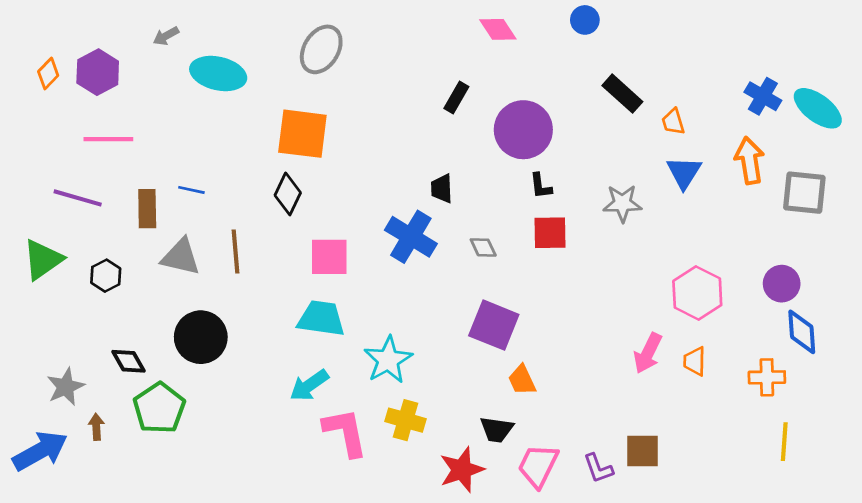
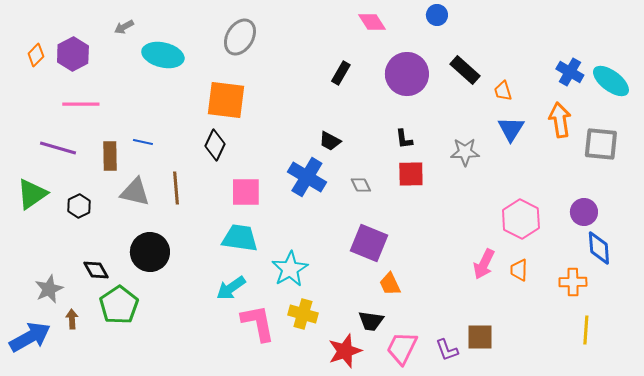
purple circle: (523, 130) -> (407, 74), moved
black trapezoid: (442, 189) -> (330, 141), turned -60

